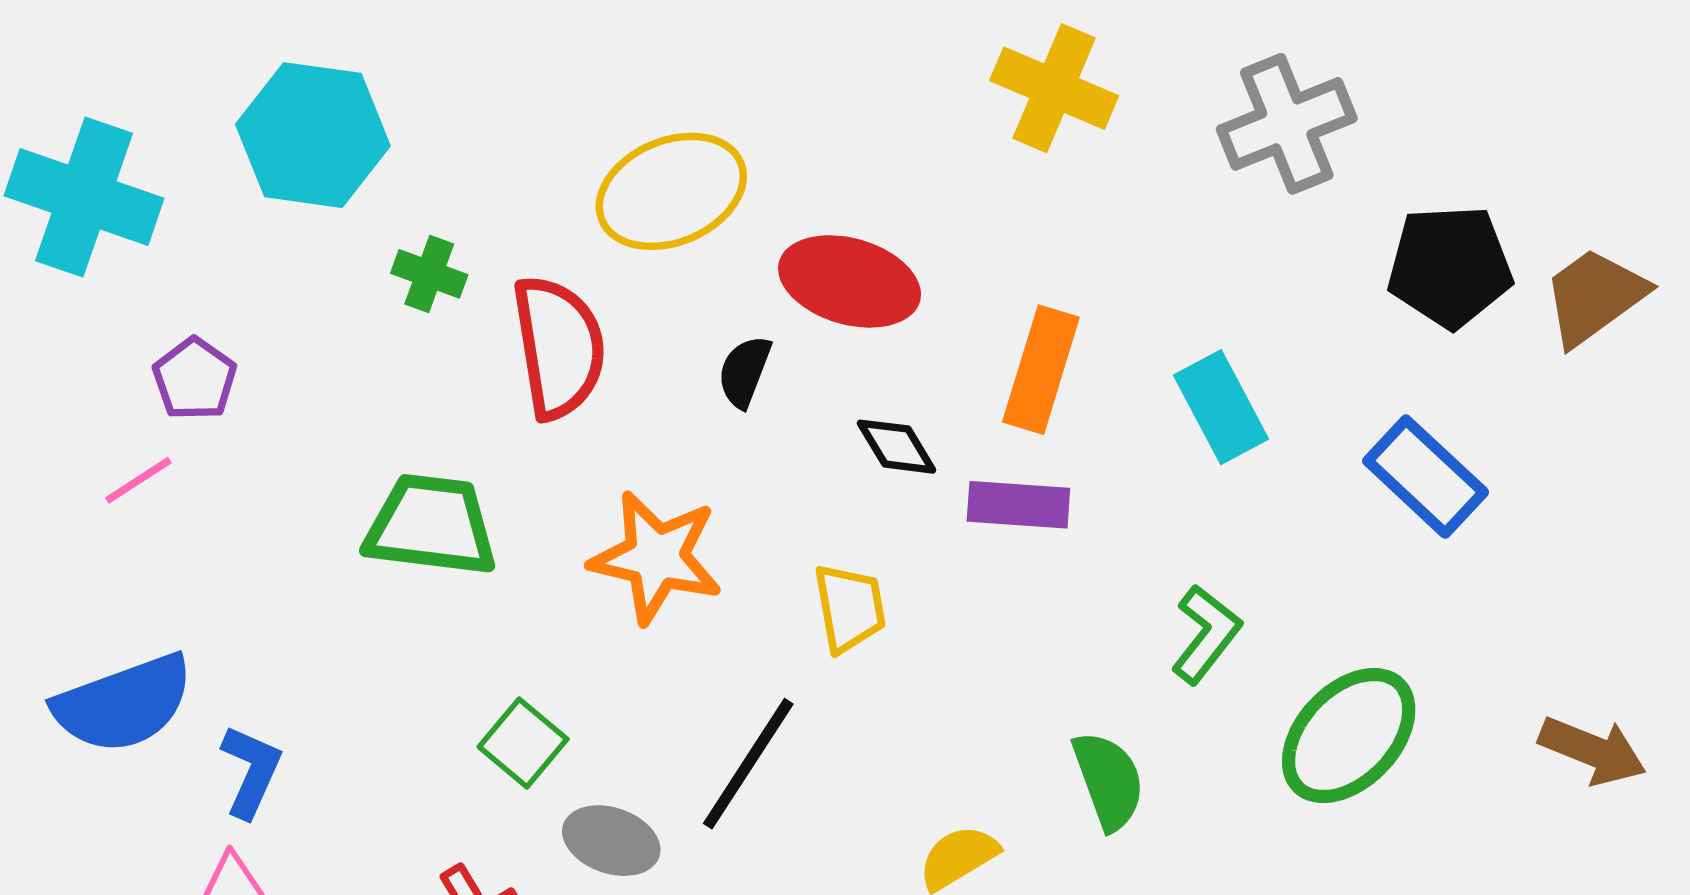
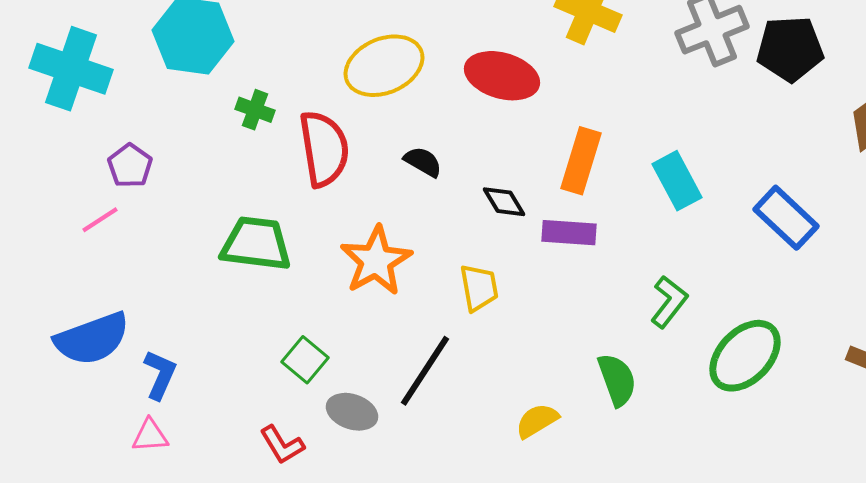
black pentagon: (1450, 266) -> (790, 49), moved
red ellipse: (850, 281) -> (502, 76), moved
black semicircle: (744, 372) -> (423, 162), turned 99
orange star: (656, 557) -> (376, 261), turned 30

